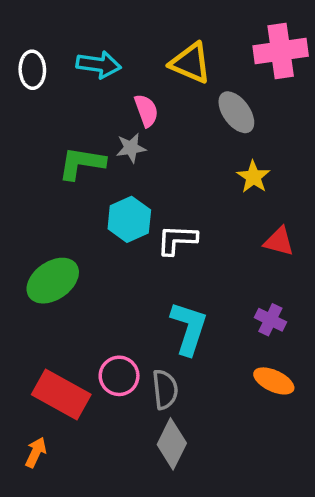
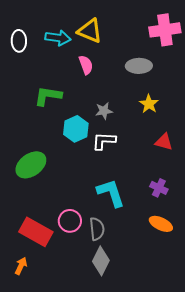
yellow triangle: (190, 63) -> (90, 31), moved
gray ellipse: (236, 112) -> (139, 66), turned -55
gray star: (131, 148) -> (104, 111), moved
cyan L-shape: (189, 328) -> (111, 193), turned -36

